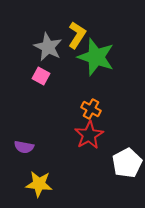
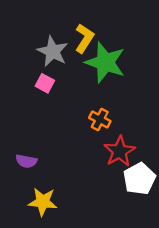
red star: (89, 135) -> (120, 151), moved

